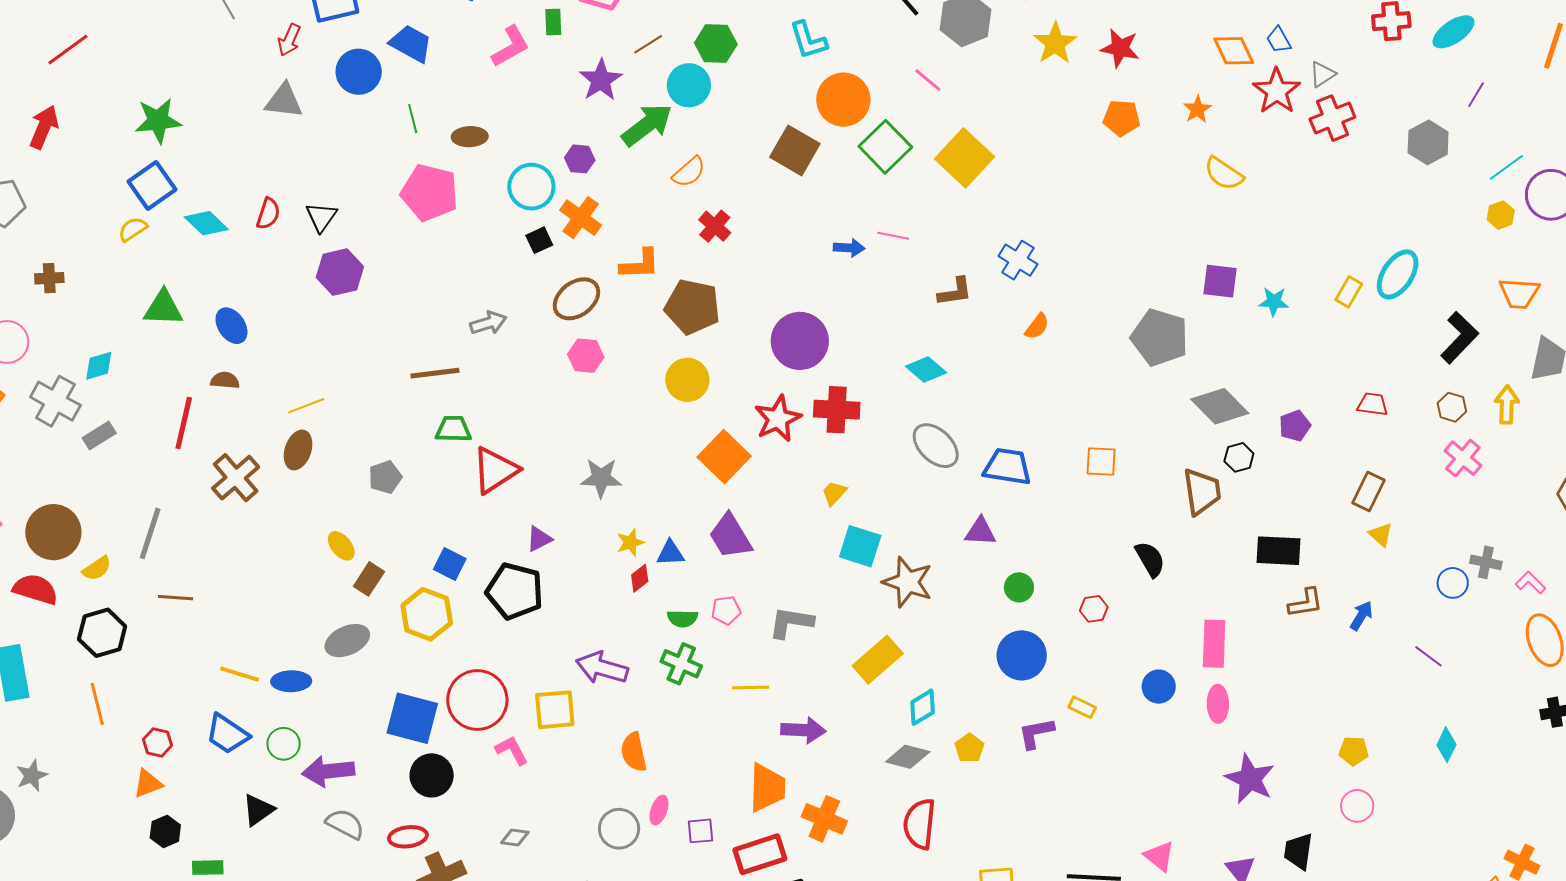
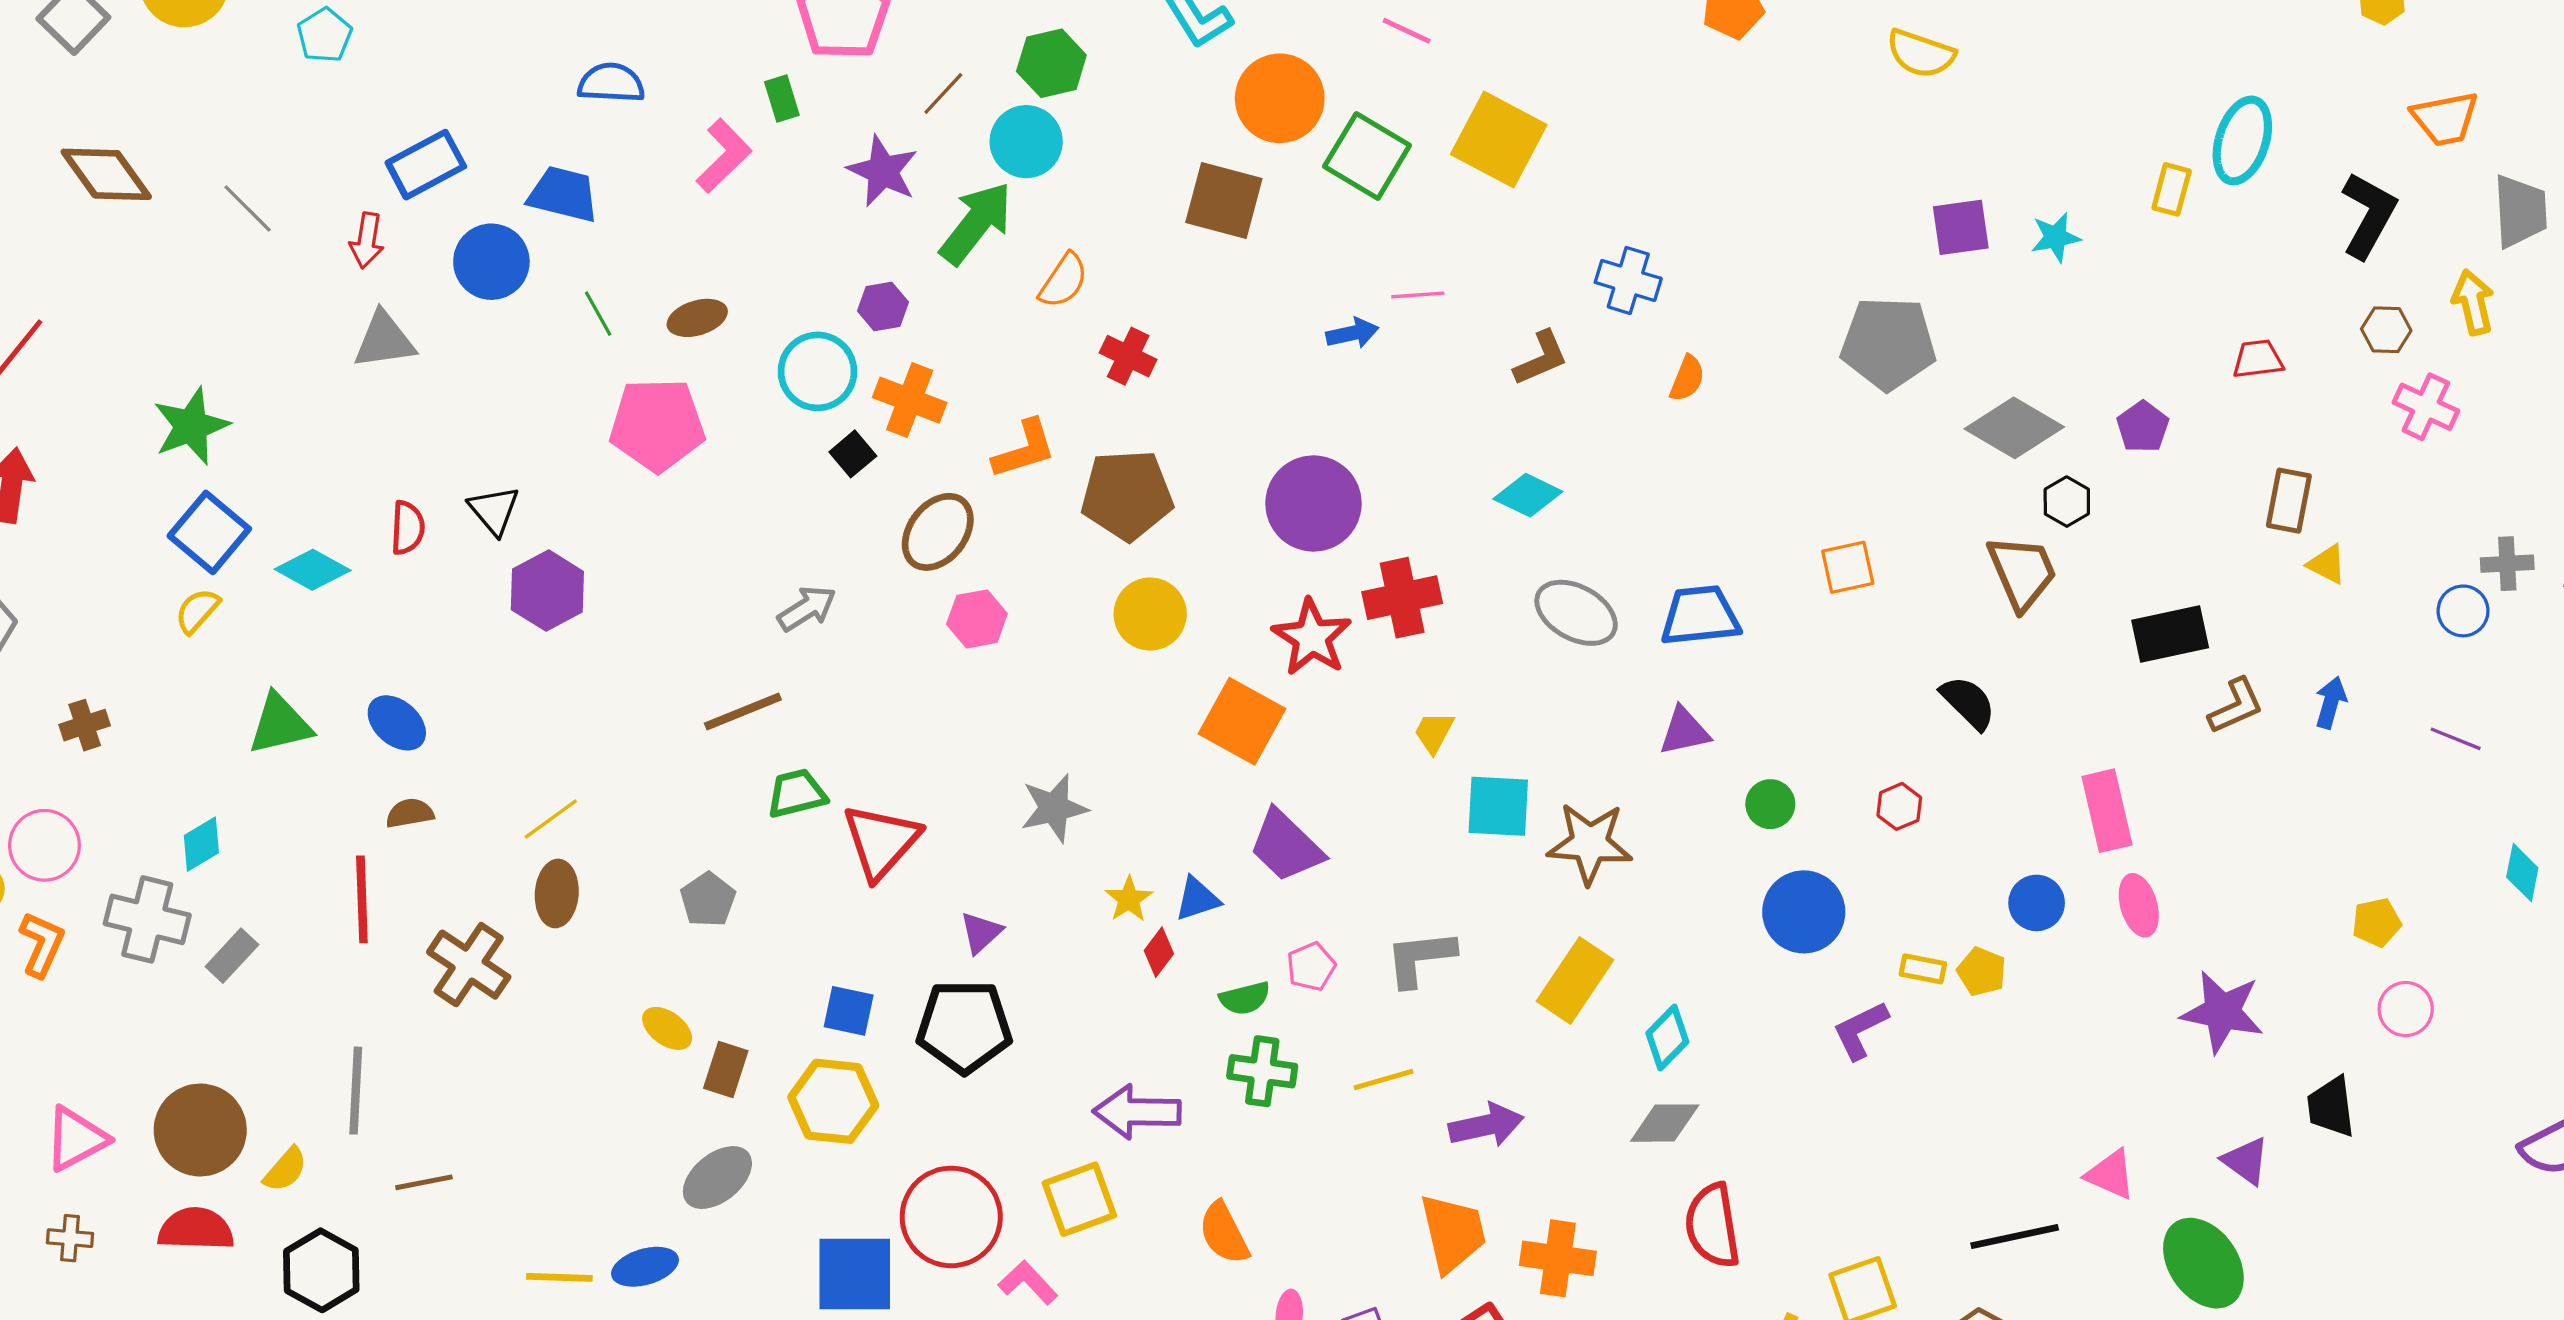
yellow pentagon: (969, 748) -> (1982, 972), moved

